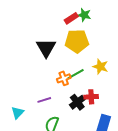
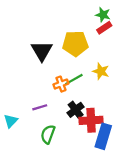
green star: (84, 15) -> (103, 15), moved
red rectangle: (71, 18) -> (104, 28), moved
red cross: (91, 97) -> (91, 120), moved, size x1.5

